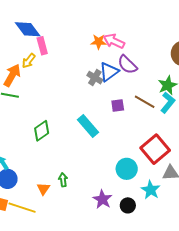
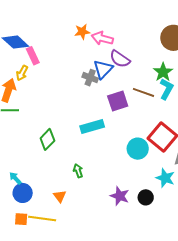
orange star: (99, 42) -> (82, 32), moved
purple square: (118, 106) -> (118, 101), size x1.5
cyan rectangle: (88, 126) -> (92, 127), turned -55
cyan circle: (127, 169) -> (138, 149), moved
green arrow: (63, 180) -> (78, 171), moved

